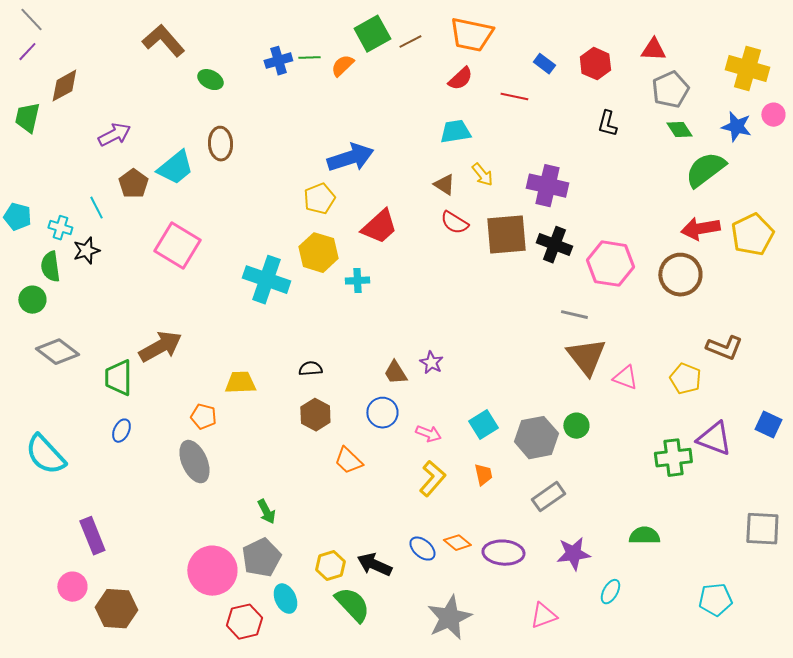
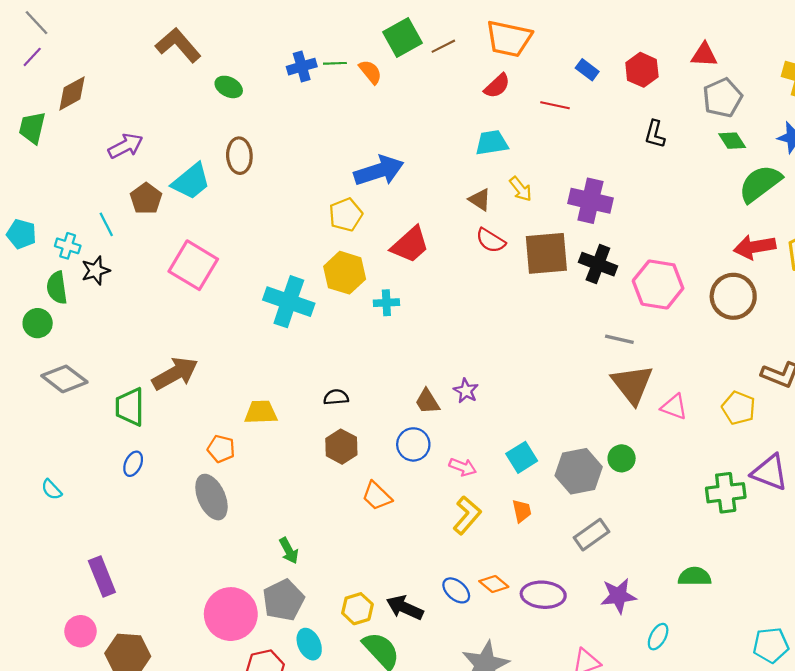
orange semicircle: (342, 66) -> (370, 72), turned 95
cyan semicircle: (45, 455) -> (52, 490), size x0.5

